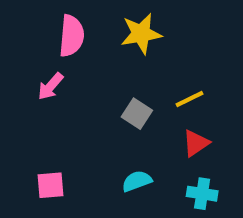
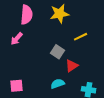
yellow line: (189, 99) -> (81, 37), moved
red triangle: (196, 143) -> (72, 66), moved

